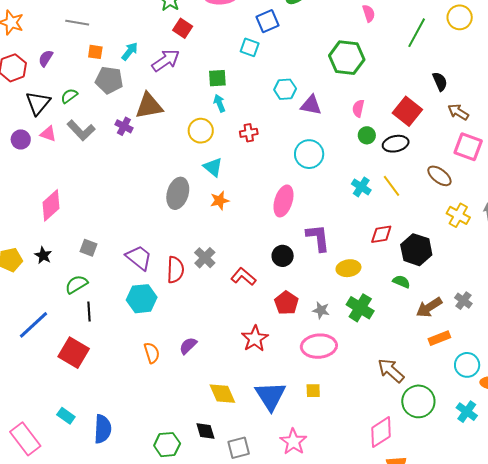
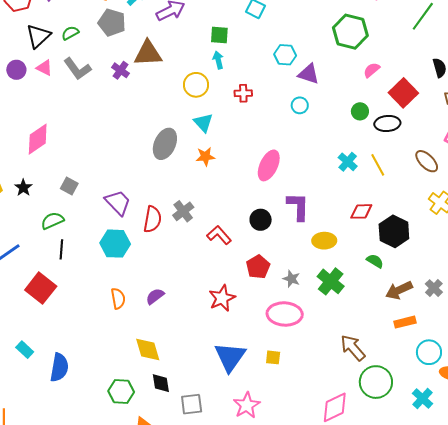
pink semicircle: (358, 108) -> (372, 70), moved, turned 30
cyan circle: (309, 154) -> (300, 105), moved, size x0.6
yellow diamond: (222, 394) -> (148, 350), moved

